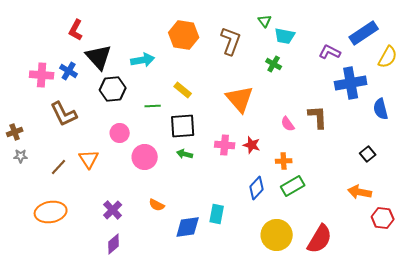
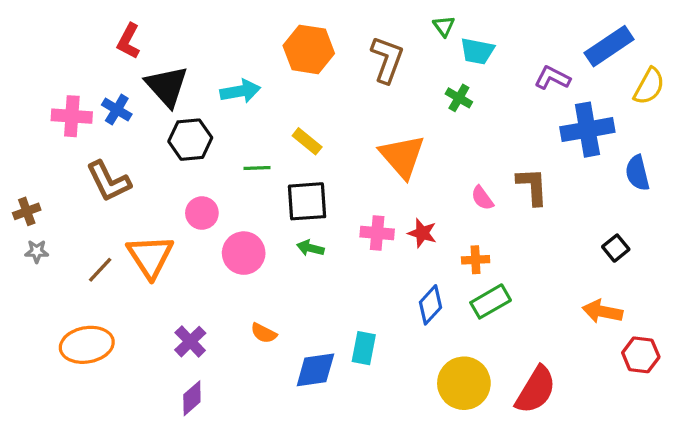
orange triangle: (89, 159) -> (150, 256), size x1.4

